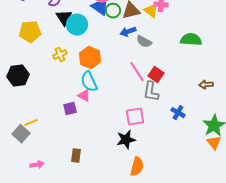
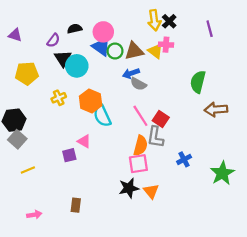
green semicircle: (191, 40) -> (198, 82), turned -80
gray semicircle: (144, 42) -> (138, 84), moved
cyan semicircle: (89, 82) -> (102, 116), moved
brown arrow: (206, 85) -> (216, 109), moved, size x1.5
blue cross: (178, 113) -> (184, 159), turned 32
gray square: (21, 134) -> (17, 139), moved
orange triangle: (214, 143) -> (151, 191), moved
orange semicircle: (137, 167) -> (140, 146), moved

